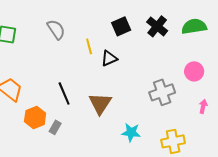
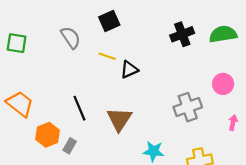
black square: (121, 26) -> (109, 21), moved
black cross: (157, 26) -> (182, 34), turned 30
yellow line: (89, 46) -> (107, 56), turned -56

